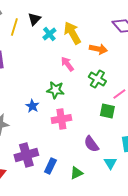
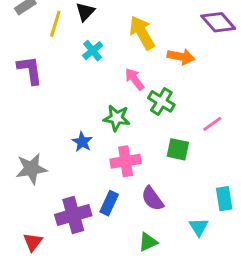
cyan cross: (49, 34) -> (93, 51), moved
green cross: (97, 79) -> (161, 101), moved
green square: (107, 111) -> (178, 149), moved
purple semicircle: (91, 144) -> (152, 199), moved
blue rectangle: (50, 166) -> (109, 203), moved

